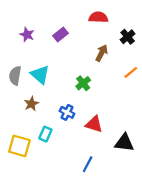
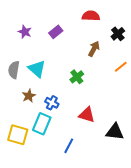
blue cross: (67, 112) -> (52, 103), moved
cyan rectangle: (45, 134) -> (42, 124), size x1.5
blue line: (88, 164) -> (69, 146), moved

